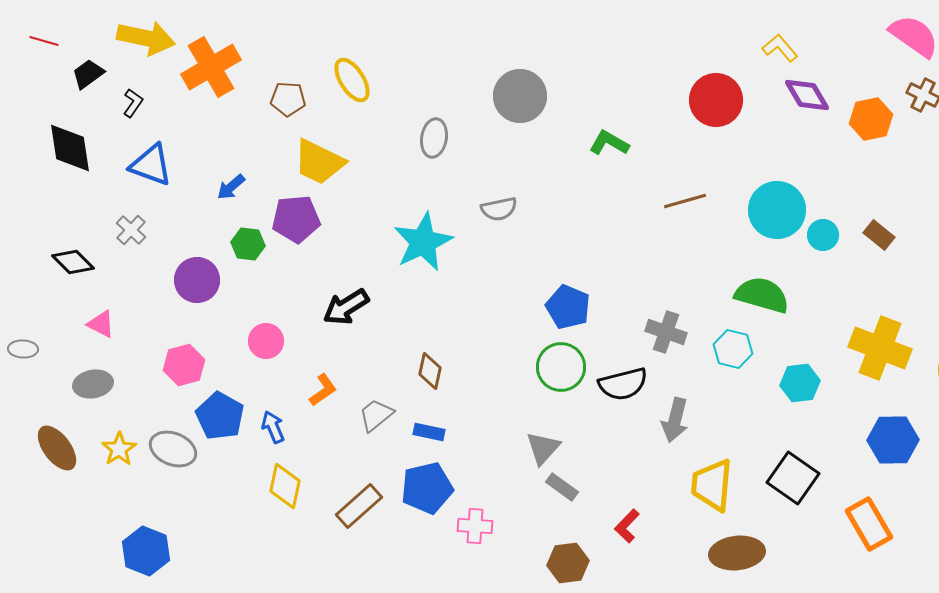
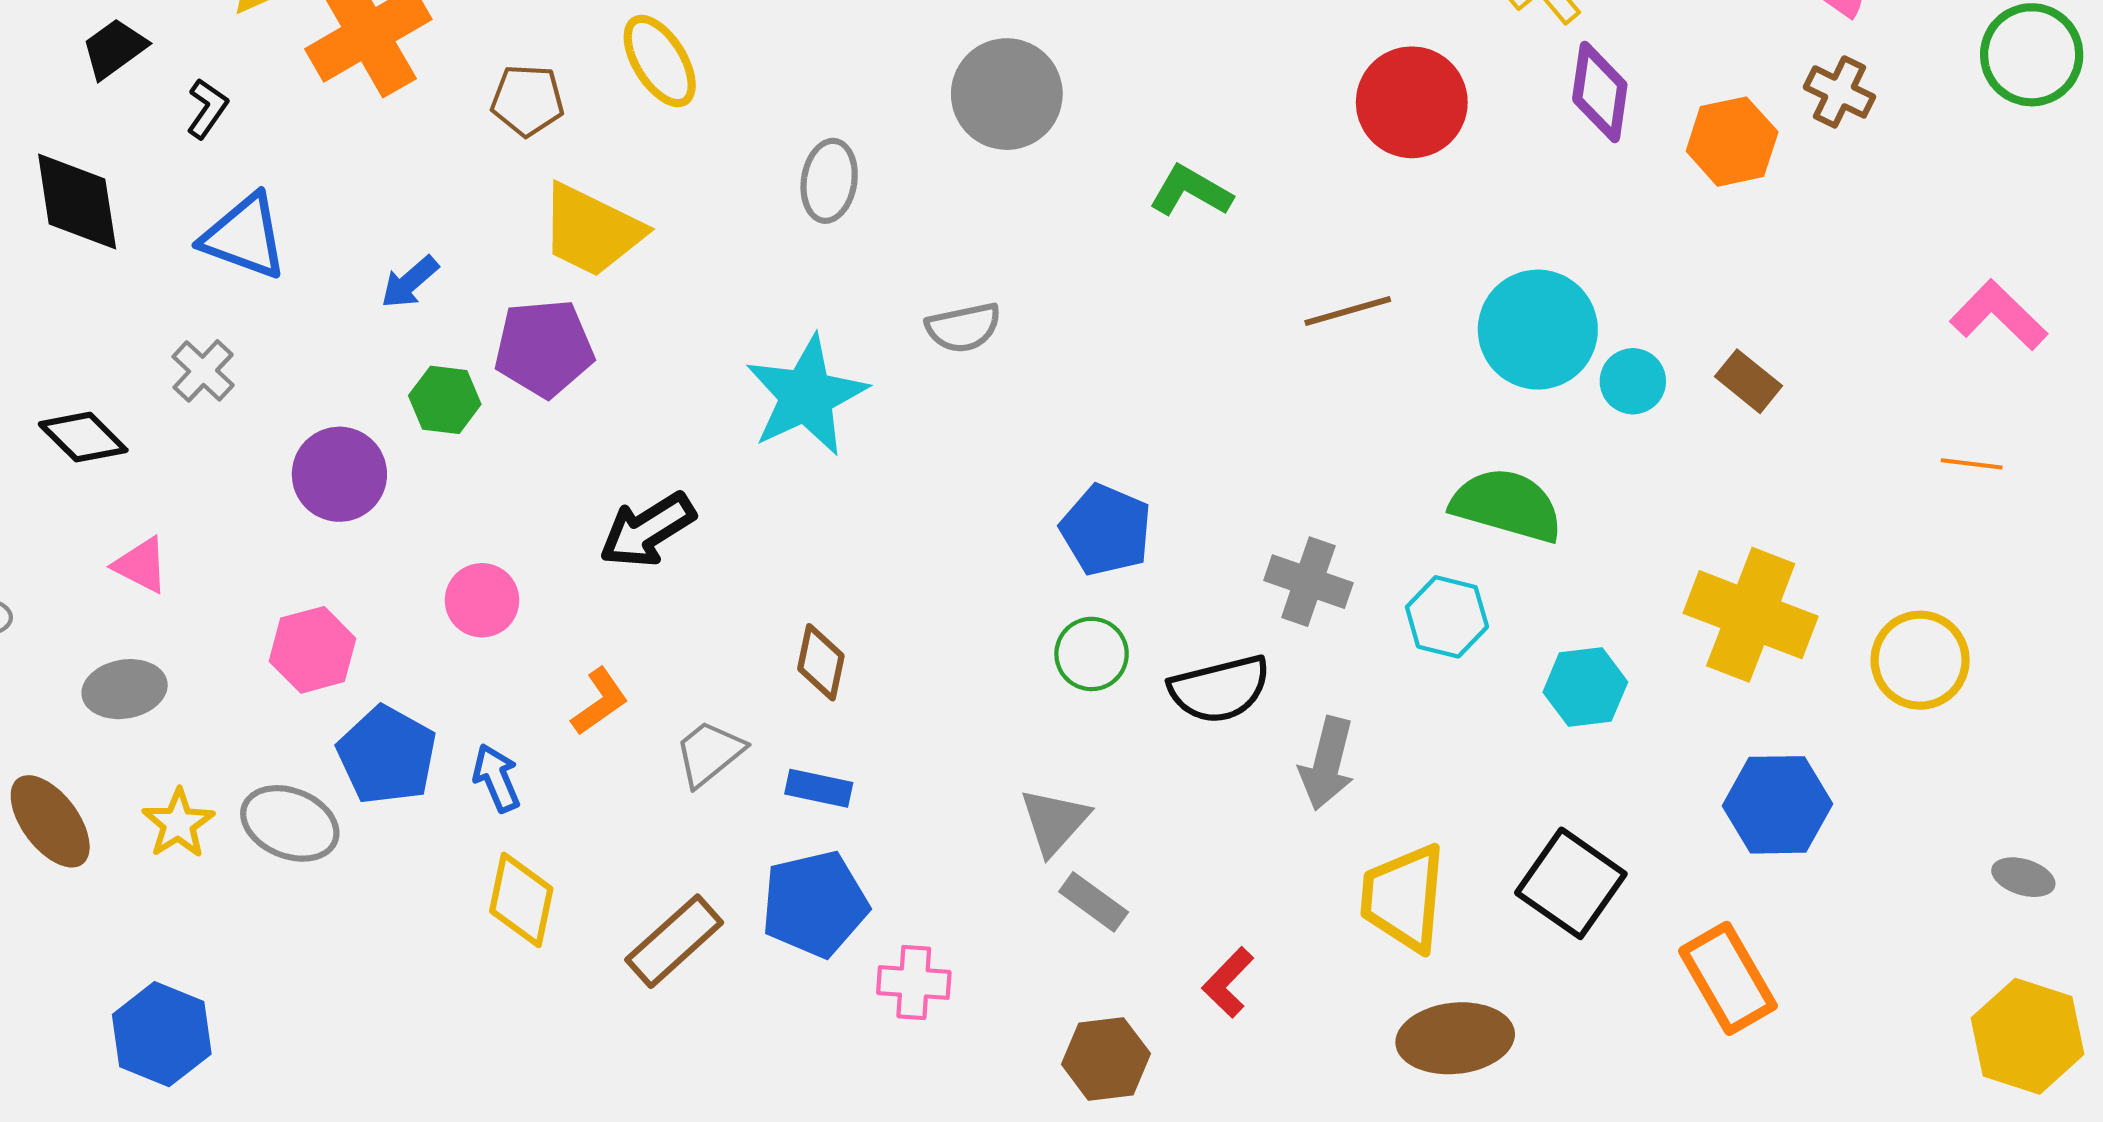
purple diamond: (807, 95) -> (1600, 92), turned 39
green circle: (561, 367) -> (1092, 654), size x0.7
blue hexagon: (146, 551) -> (162, 1034), moved

